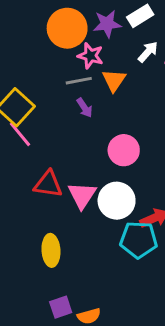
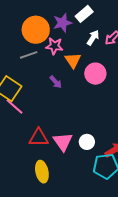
gray line: (79, 81) -> (29, 55), moved
pink circle: (124, 150) -> (95, 74), moved
white circle: (117, 201) -> (87, 142), size x0.6
yellow ellipse: (51, 250) -> (42, 172), moved

